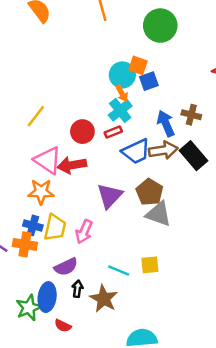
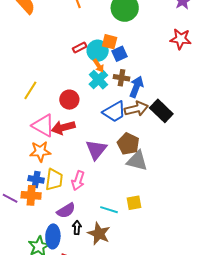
brown cross: (191, 115) -> (121, 78), moved
blue arrow: (166, 123) -> (136, 87), turned 50
red rectangle: (113, 132) -> (80, 48), moved

